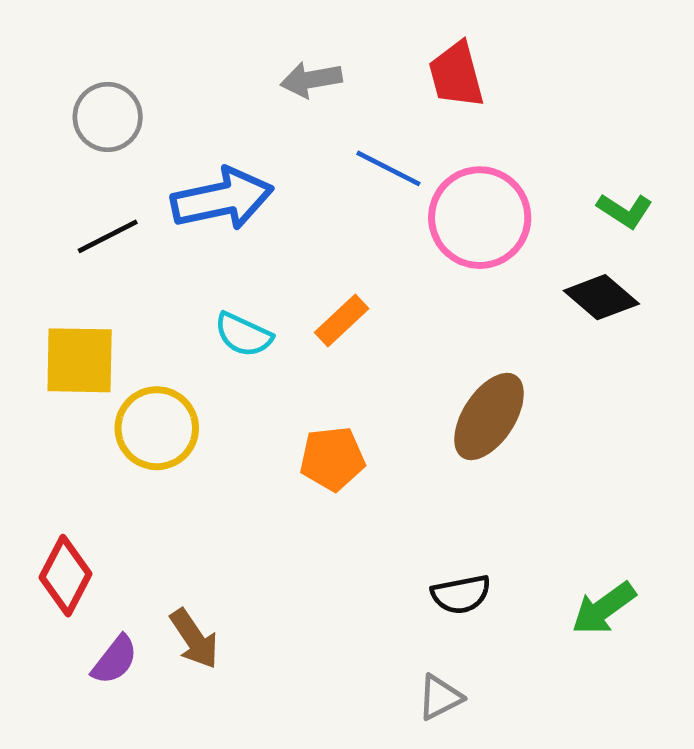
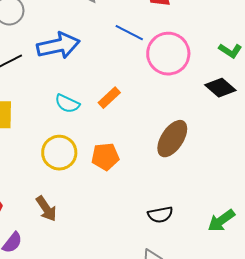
yellow circle: (157, 428) -> (59, 153), moved
brown arrow: (194, 639) -> (46, 209), moved

